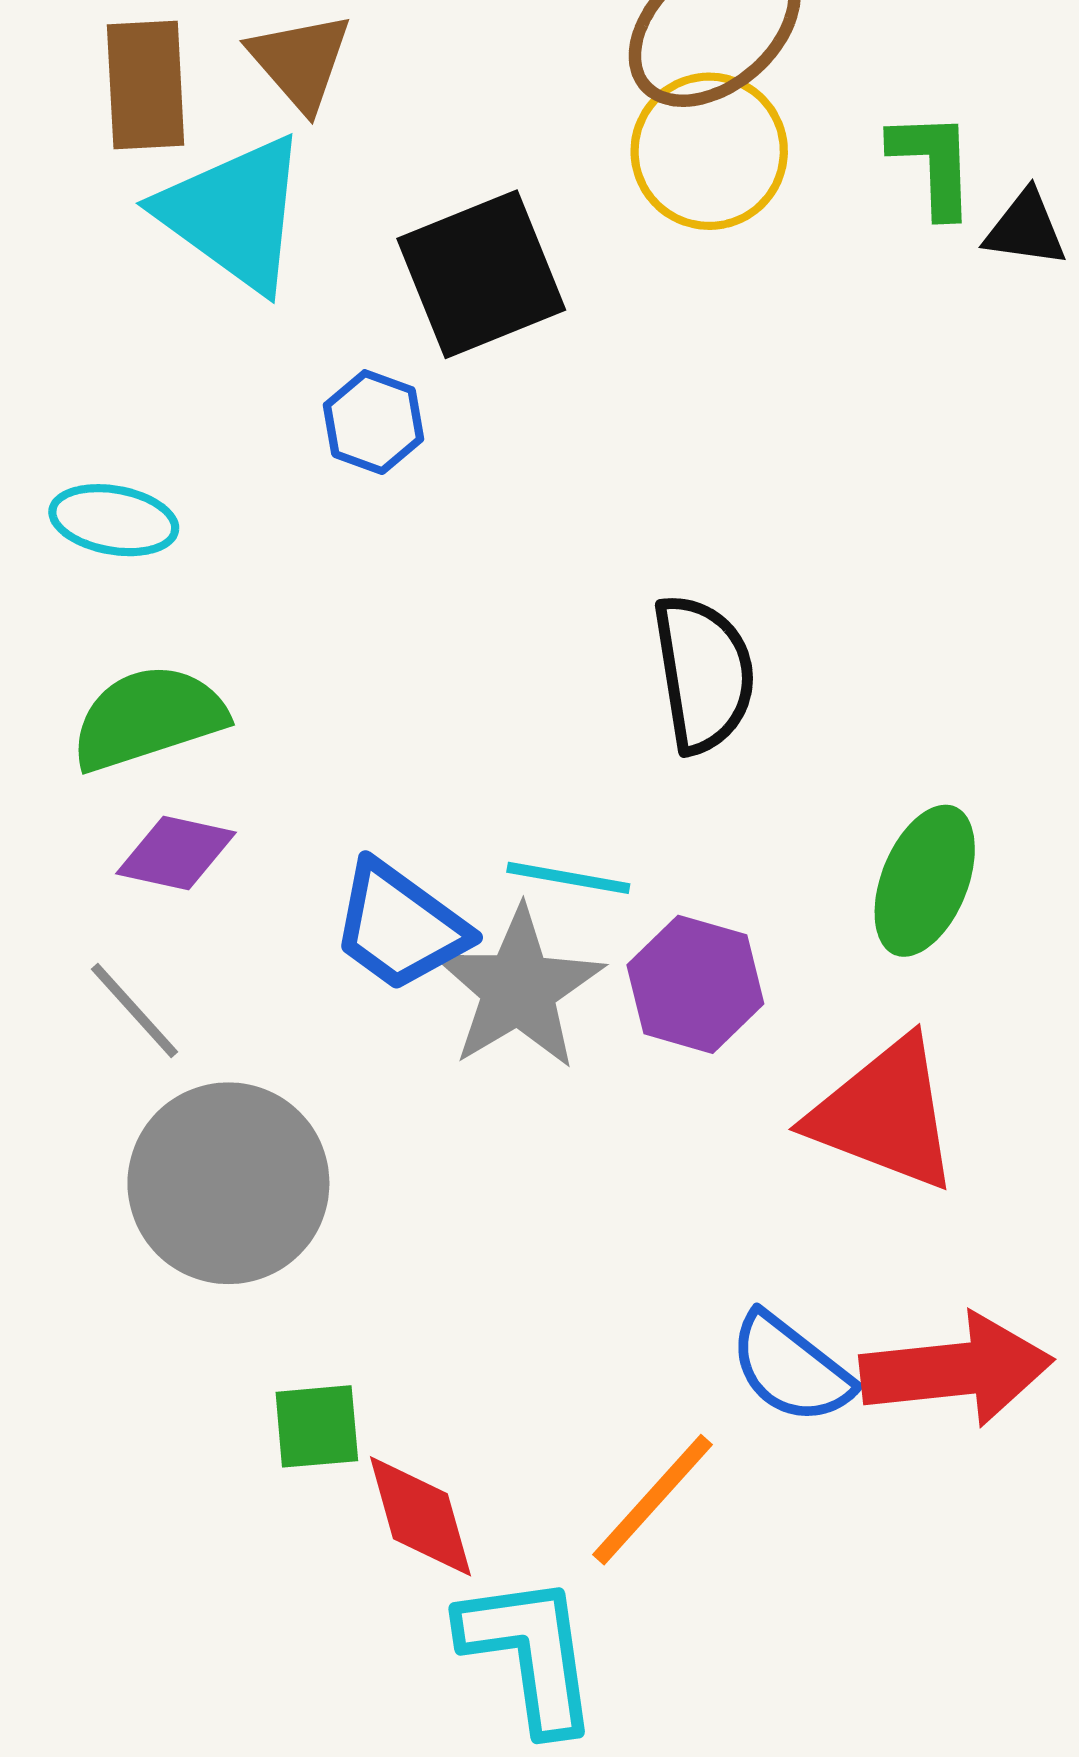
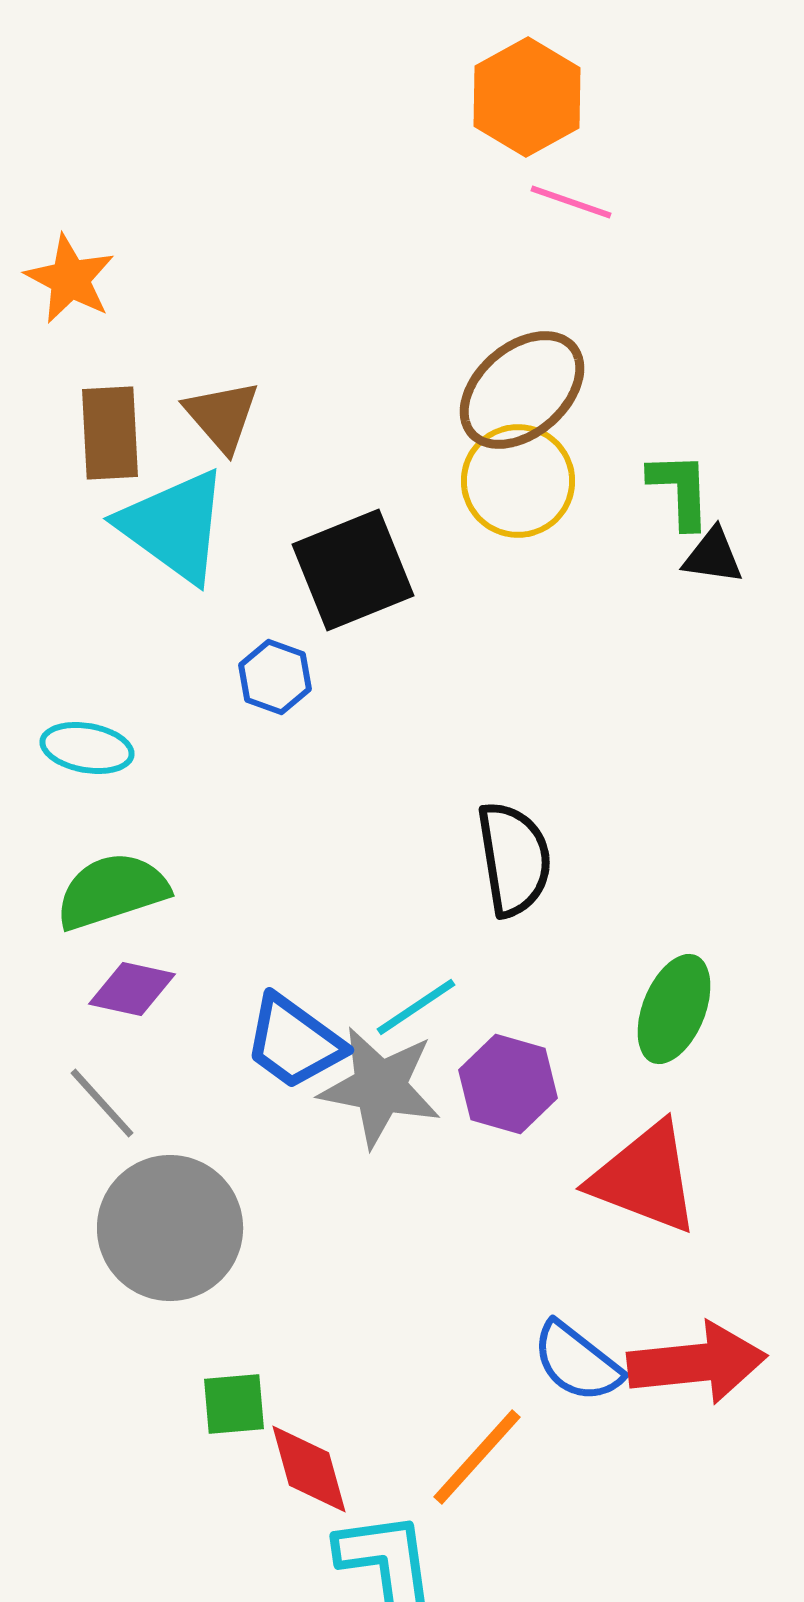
black triangle: (1026, 229) -> (713, 556), moved
cyan line: (568, 878) -> (416, 1007), turned -44
gray star: (519, 988) -> (380, 1087), turned -30

